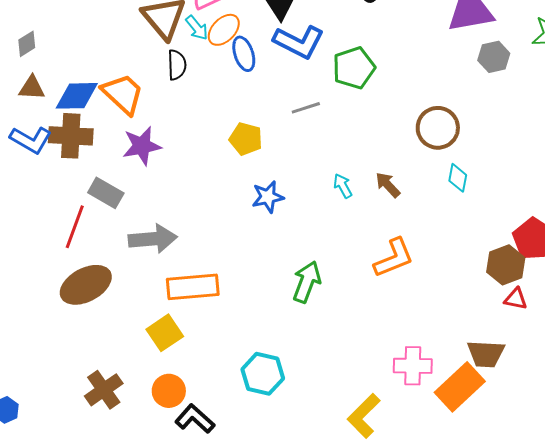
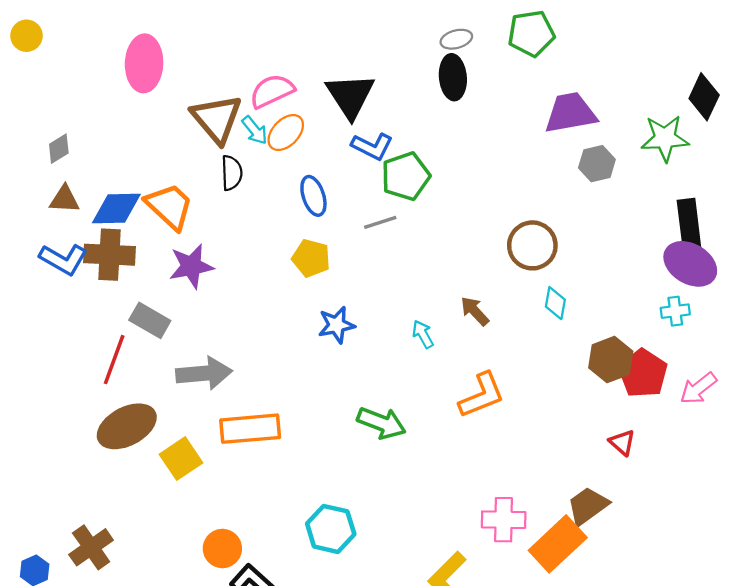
blue L-shape: (299, 42) -> (372, 146), size x0.7
blue ellipse: (244, 54) -> (313, 196), moved
green pentagon: (354, 68) -> (406, 176), moved
cyan arrow: (343, 186) -> (423, 334), moved
brown hexagon: (506, 265) -> (611, 360), moved
green arrow: (307, 282) -> (381, 423), turned 90
red triangle: (516, 299) -> (622, 442), turned 30
yellow square: (165, 333) -> (181, 459), moved
brown trapezoid: (486, 354) -> (588, 506), turned 141
brown cross: (104, 390) -> (91, 547), moved

